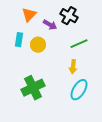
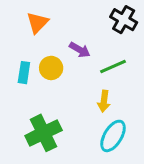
black cross: (69, 16) -> (124, 20), moved
purple arrow: (50, 25) -> (80, 50), moved
cyan rectangle: (19, 40) -> (24, 73), moved

